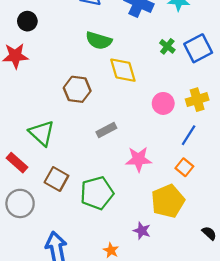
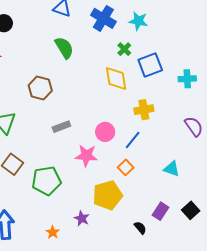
green semicircle: (99, 41) -> (64, 48), turned -145
green cross: (167, 46) -> (124, 49), moved
yellow diamond: (123, 70) -> (116, 79), moved
pink circle: (163, 103) -> (105, 132), moved

